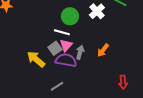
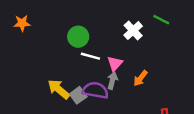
green circle: (70, 16) -> (78, 37), moved
pink triangle: (66, 45) -> (115, 64), moved
gray square: (55, 48) -> (78, 95), moved

